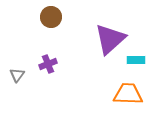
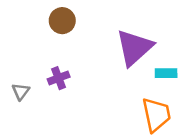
orange trapezoid: (128, 94) -> (156, 115), turned 76

